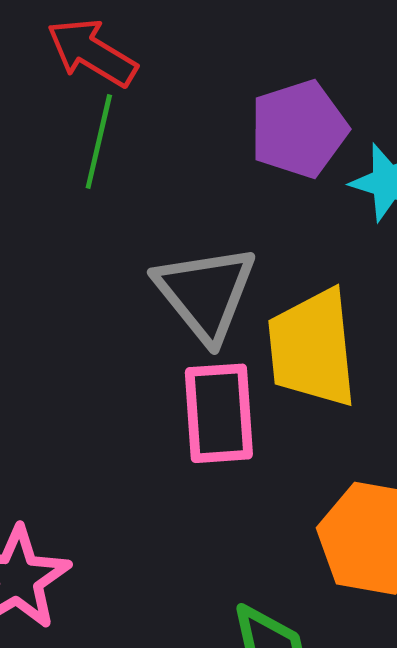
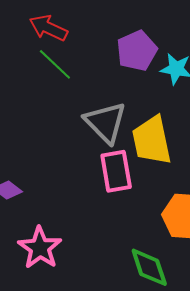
green line: (99, 142) -> (55, 64), turned -54

